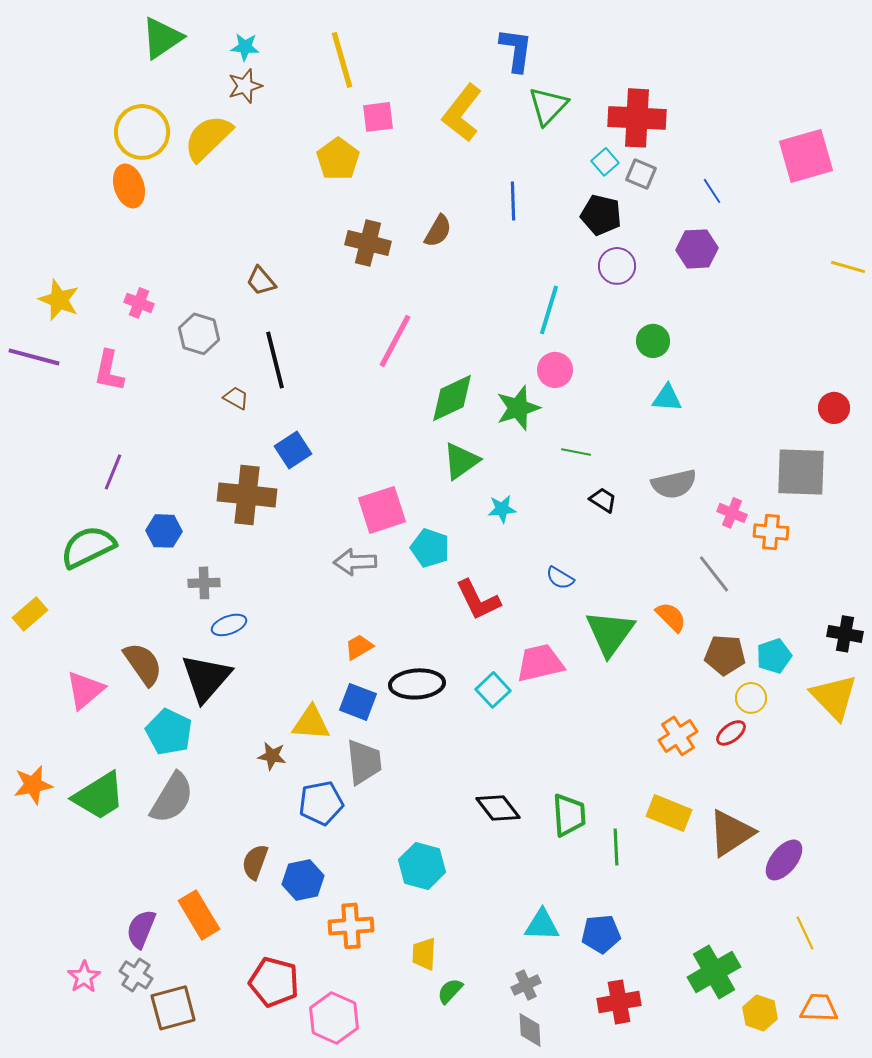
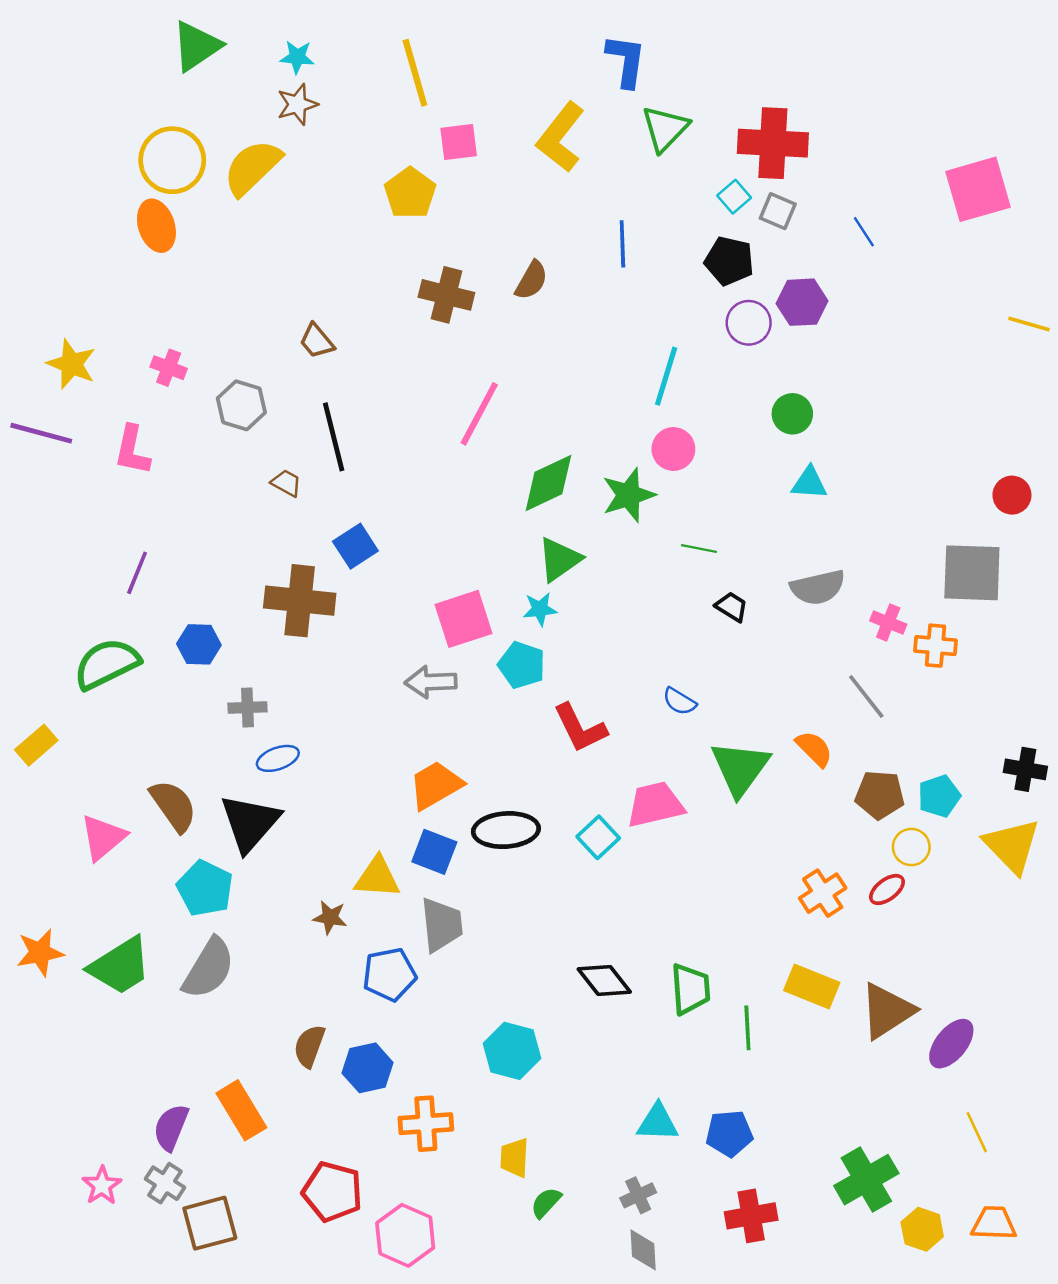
purple hexagon: (697, 249) -> (802, 302), moved
cyan star: (502, 509) -> (540, 609), moved
orange trapezoid: (359, 647) -> (436, 785), size x1.6

